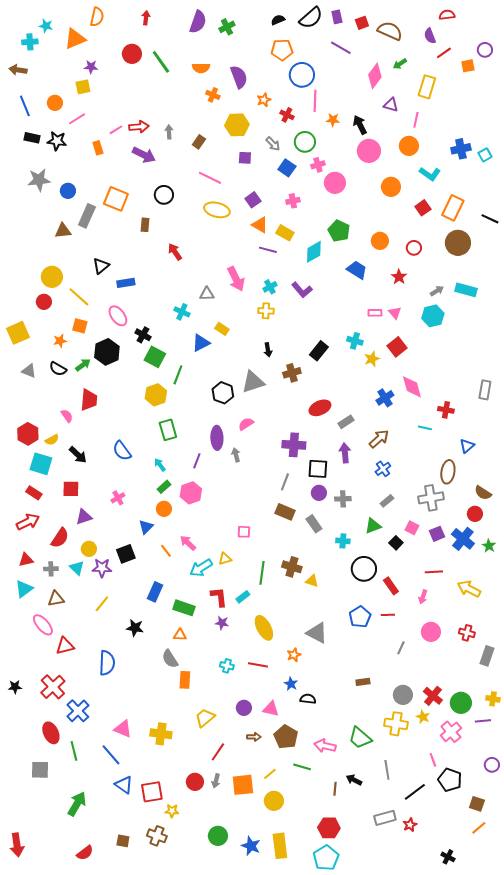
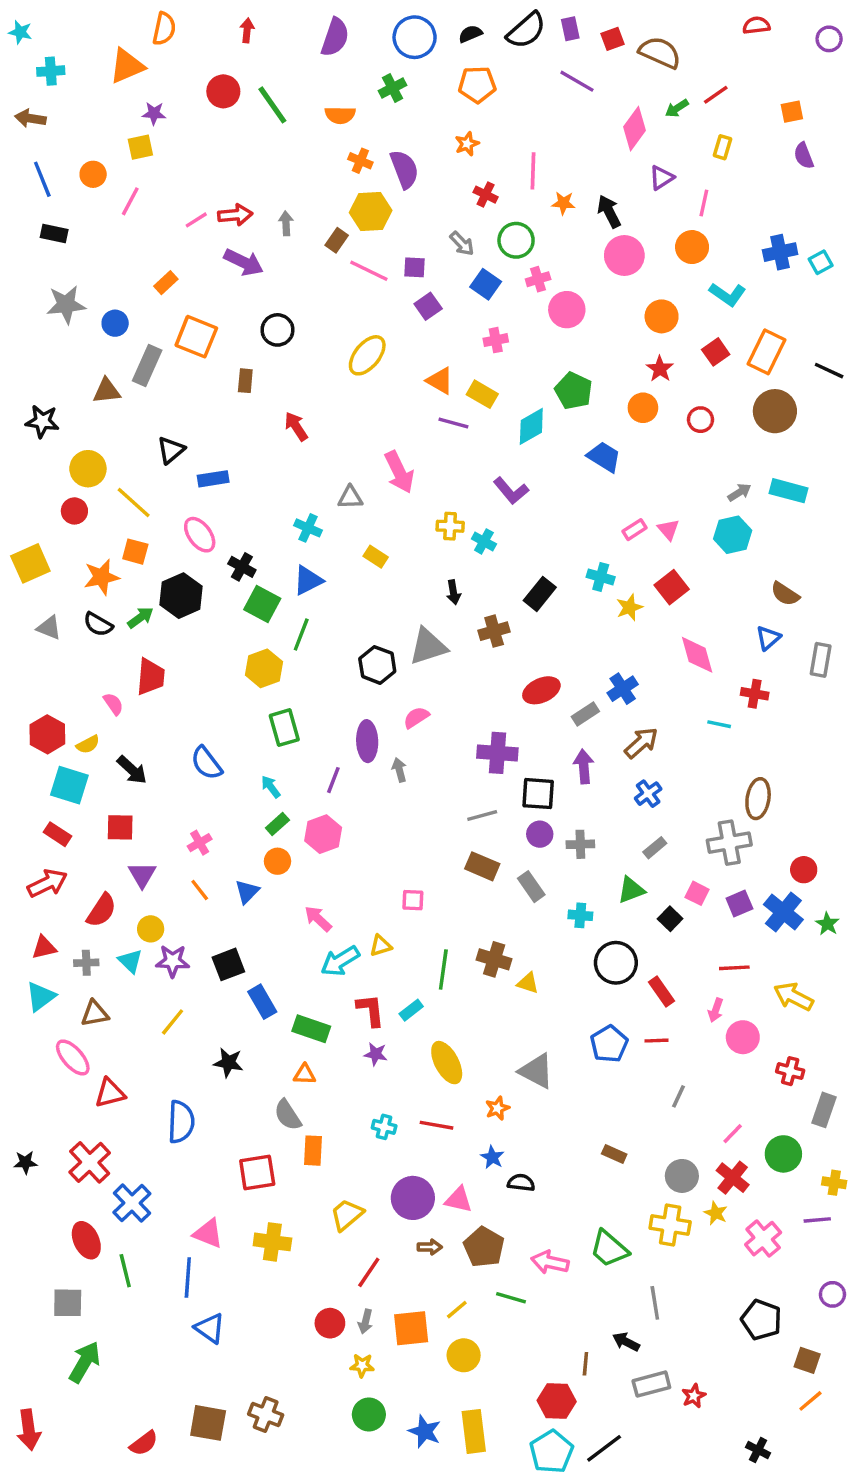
cyan star: (46, 26) -> (20, 32), moved
green cross: (227, 27) -> (393, 88), moved
purple semicircle: (430, 36) -> (804, 156), moved
purple circle: (485, 50) -> (829, 39), moved
red line: (444, 53) -> (716, 95), moved
blue circle: (302, 75) -> (415, 37), moved
purple semicircle: (239, 77) -> (404, 169), moved
yellow rectangle: (427, 87) -> (722, 147), size x0.6
orange star: (264, 100) -> (467, 144), moved
purple triangle: (391, 105) -> (662, 178), turned -49
pink line: (77, 119) -> (130, 201), turned -30
yellow hexagon: (237, 125) -> (371, 211), moved
black star: (57, 141) -> (42, 421), moved
orange rectangle: (98, 148) -> (166, 283), moved, turned 64
pink line: (210, 178) -> (369, 271), moved
purple square: (253, 200) -> (428, 306), moved
yellow ellipse: (217, 210) -> (367, 355), turned -65
red star: (399, 277) -> (660, 369), moved
cyan cross: (270, 287) -> (484, 541), moved, turned -32
pink rectangle: (375, 313) -> (634, 530), turned -32
orange star: (60, 341) -> (102, 577), size x1.5
blue triangle: (201, 343) -> (308, 580), moved
blue cross: (385, 398) -> (623, 689), moved
blue triangle: (467, 446) -> (768, 638), moved
gray line: (285, 482) -> (482, 816), turned 54
brown semicircle: (483, 493) -> (785, 594), moved
purple triangle: (84, 517) -> (142, 875), turned -42
orange line: (166, 551) -> (200, 890), moved
black square: (126, 554) -> (228, 964), moved
blue rectangle: (155, 592) -> (262, 1002), turned -54
pink circle: (431, 632) -> (743, 1037), moved
brown rectangle: (363, 682) -> (614, 1154), turned 32
green circle: (461, 703) -> (783, 1154), moved
purple circle: (244, 708) -> (413, 1198), size x1.6
blue line: (111, 755) -> (188, 1277), turned 45
pink line: (433, 760) -> (733, 1134), moved, turned 64
black arrow: (354, 780) -> (626, 1342), moved
brown line: (335, 789) -> (585, 1364), moved
red square: (152, 792) -> (257, 1173), moved
black line: (415, 792) -> (604, 1448), moved
green arrow: (77, 804) -> (85, 1362), moved
yellow star: (172, 811) -> (362, 1365), moved
brown square: (123, 841) -> (208, 1423), size x1.6

